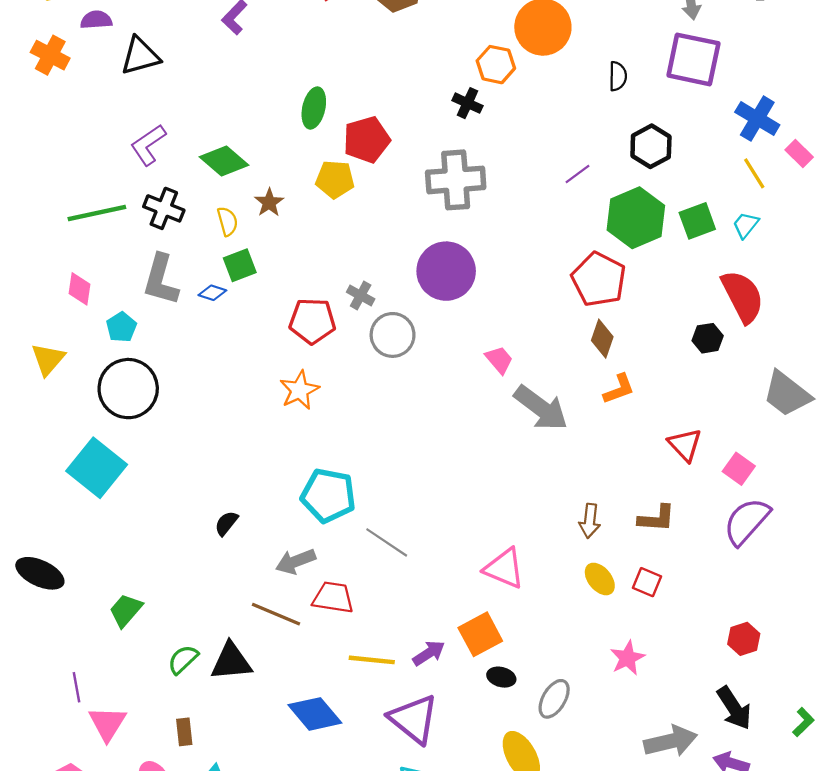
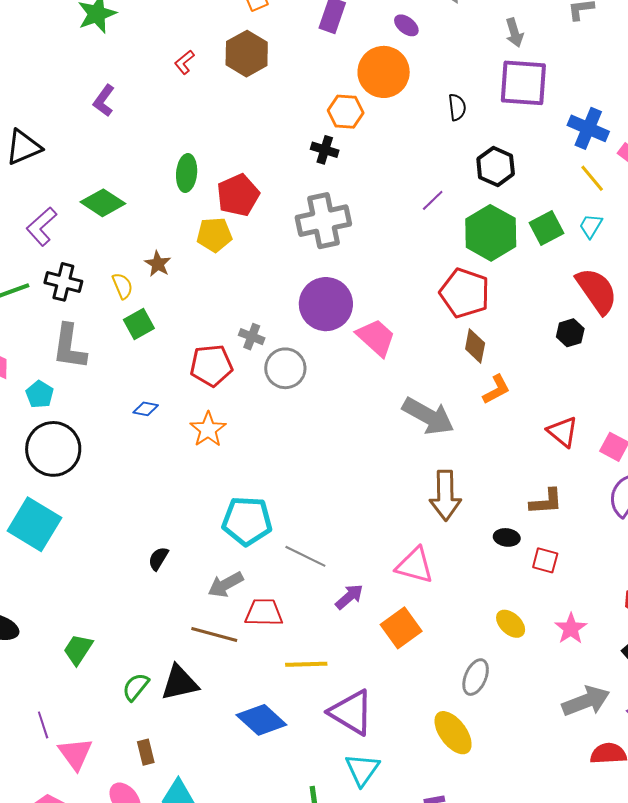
green diamond: (224, 161) -> (103, 203), moved
blue diamond: (212, 293) -> (146, 409), moved
pink trapezoid: (499, 360) -> (376, 338), moved, size x1.5
brown arrow: (590, 521) -> (445, 495), moved, size x1.6
yellow ellipse: (600, 579) -> (511, 624), moved
purple arrow: (429, 653) -> (349, 597), moved
pink star: (627, 658) -> (571, 629), moved
black ellipse: (501, 677) -> (507, 537), moved

